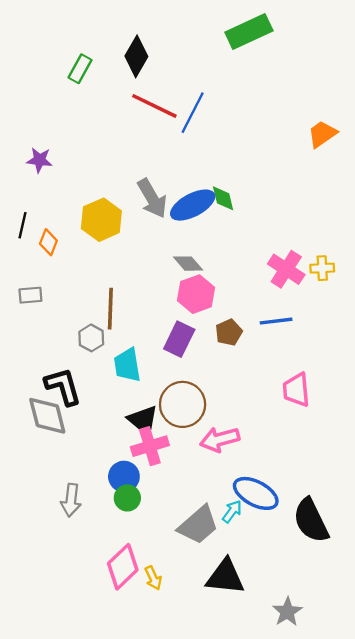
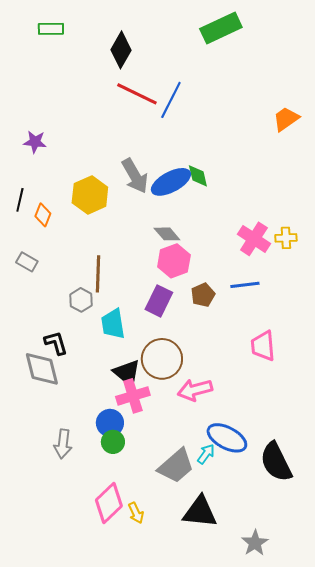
green rectangle: (80, 69) -> (51, 29), moved, turned 60
gray rectangle: (30, 295) -> (27, 262), turned 35
black L-shape: (63, 386) -> (56, 343), size x0.7

